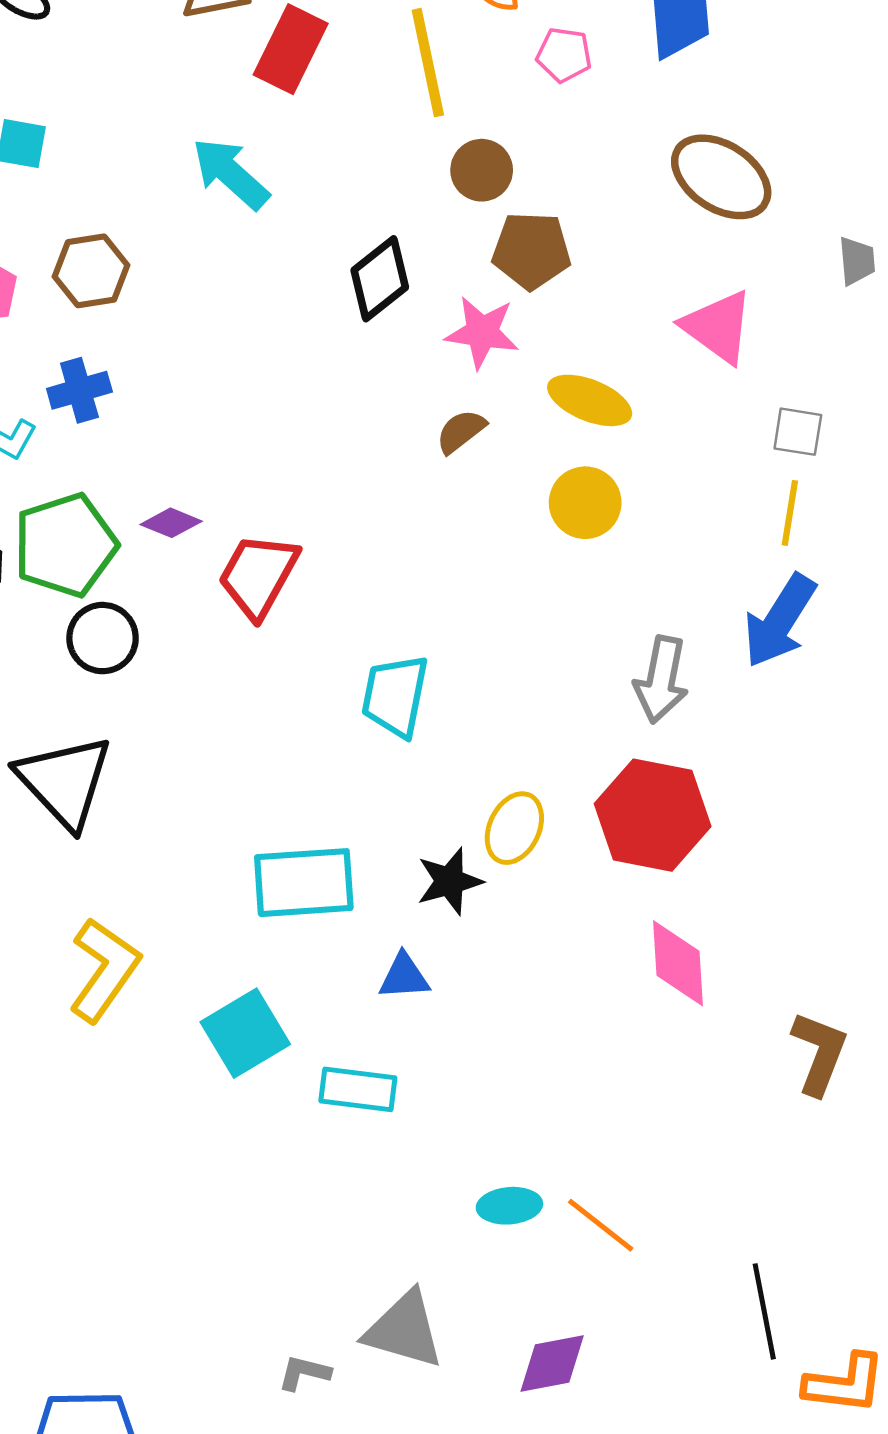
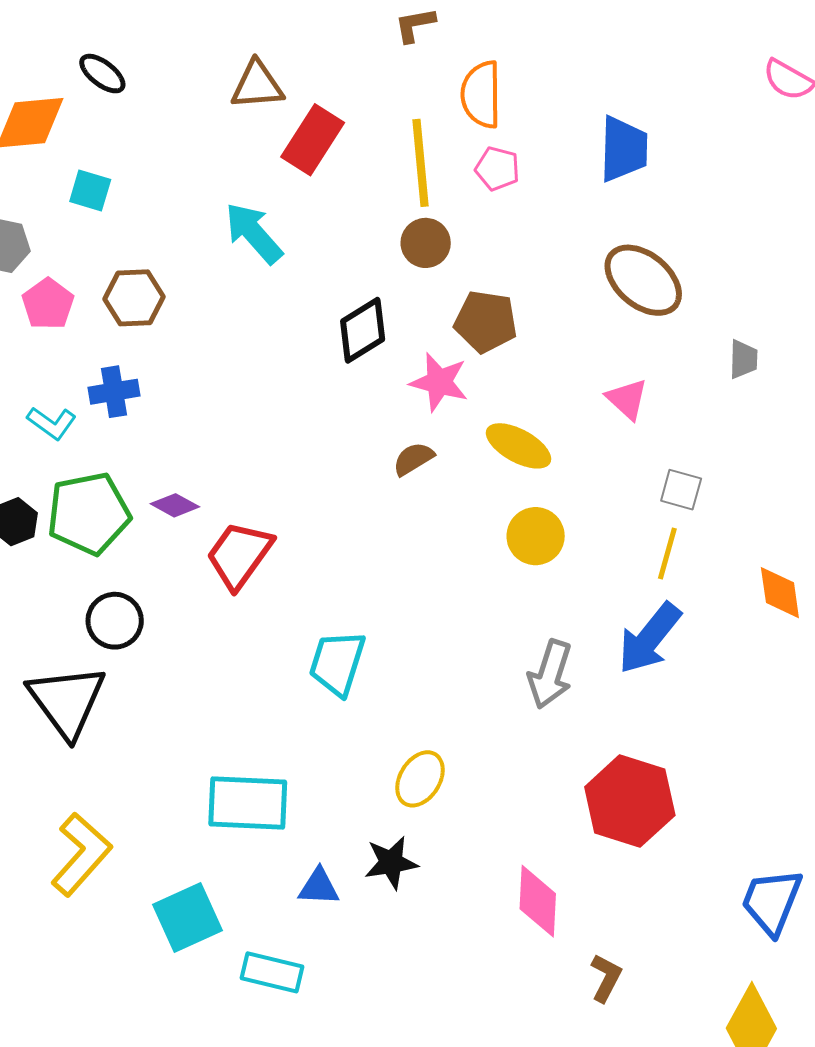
pink pentagon: (564, 55) -> (497, 169), moved
brown circle: (482, 170) -> (426, 243), moved
pink triangle: (718, 327) -> (627, 399), size x0.7
yellow circle: (585, 503) -> (536, 536), moved
black circle: (103, 638) -> (115, 621), moved
red hexagon: (653, 815) -> (630, 801), moved
black star: (450, 881) -> (391, 863), moved
brown L-shape: (819, 1053) -> (606, 978), moved, size x0.7

